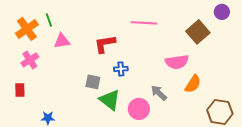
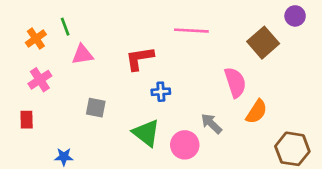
orange cross: (27, 29) -> (36, 39), size x0.7
pink semicircle: (177, 62) -> (235, 82), turned -100
gray square: (93, 82) -> (96, 108), moved

